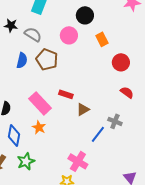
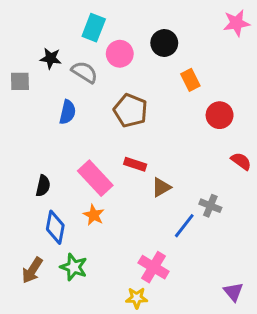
pink circle: (69, 35) -> (120, 54), moved
brown pentagon: (47, 59) -> (130, 111), moved
red semicircle: (127, 92) -> (241, 161), moved
green star: (26, 161) -> (74, 267), turned -30

